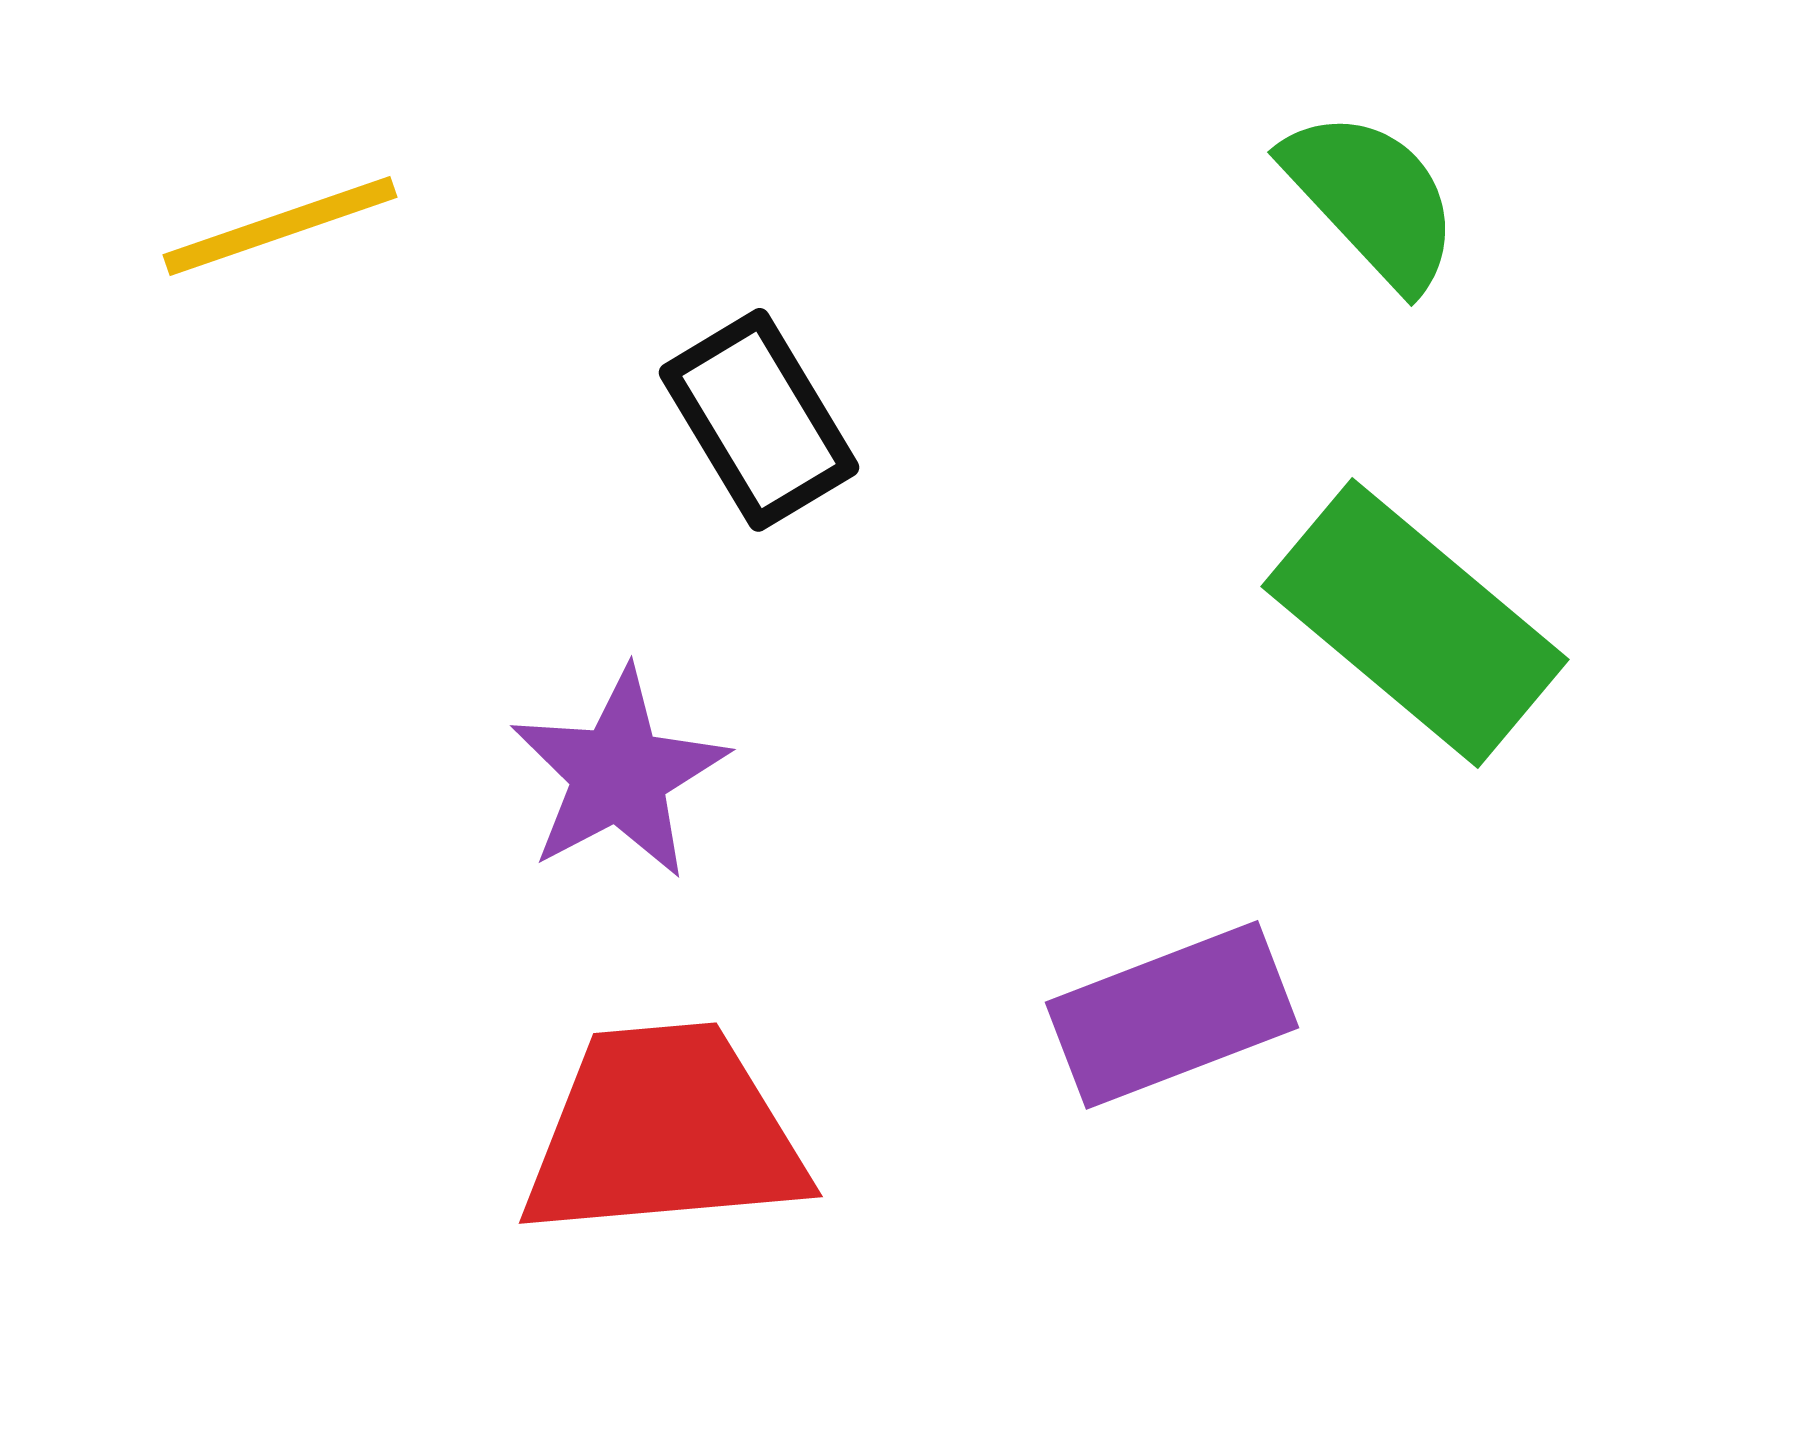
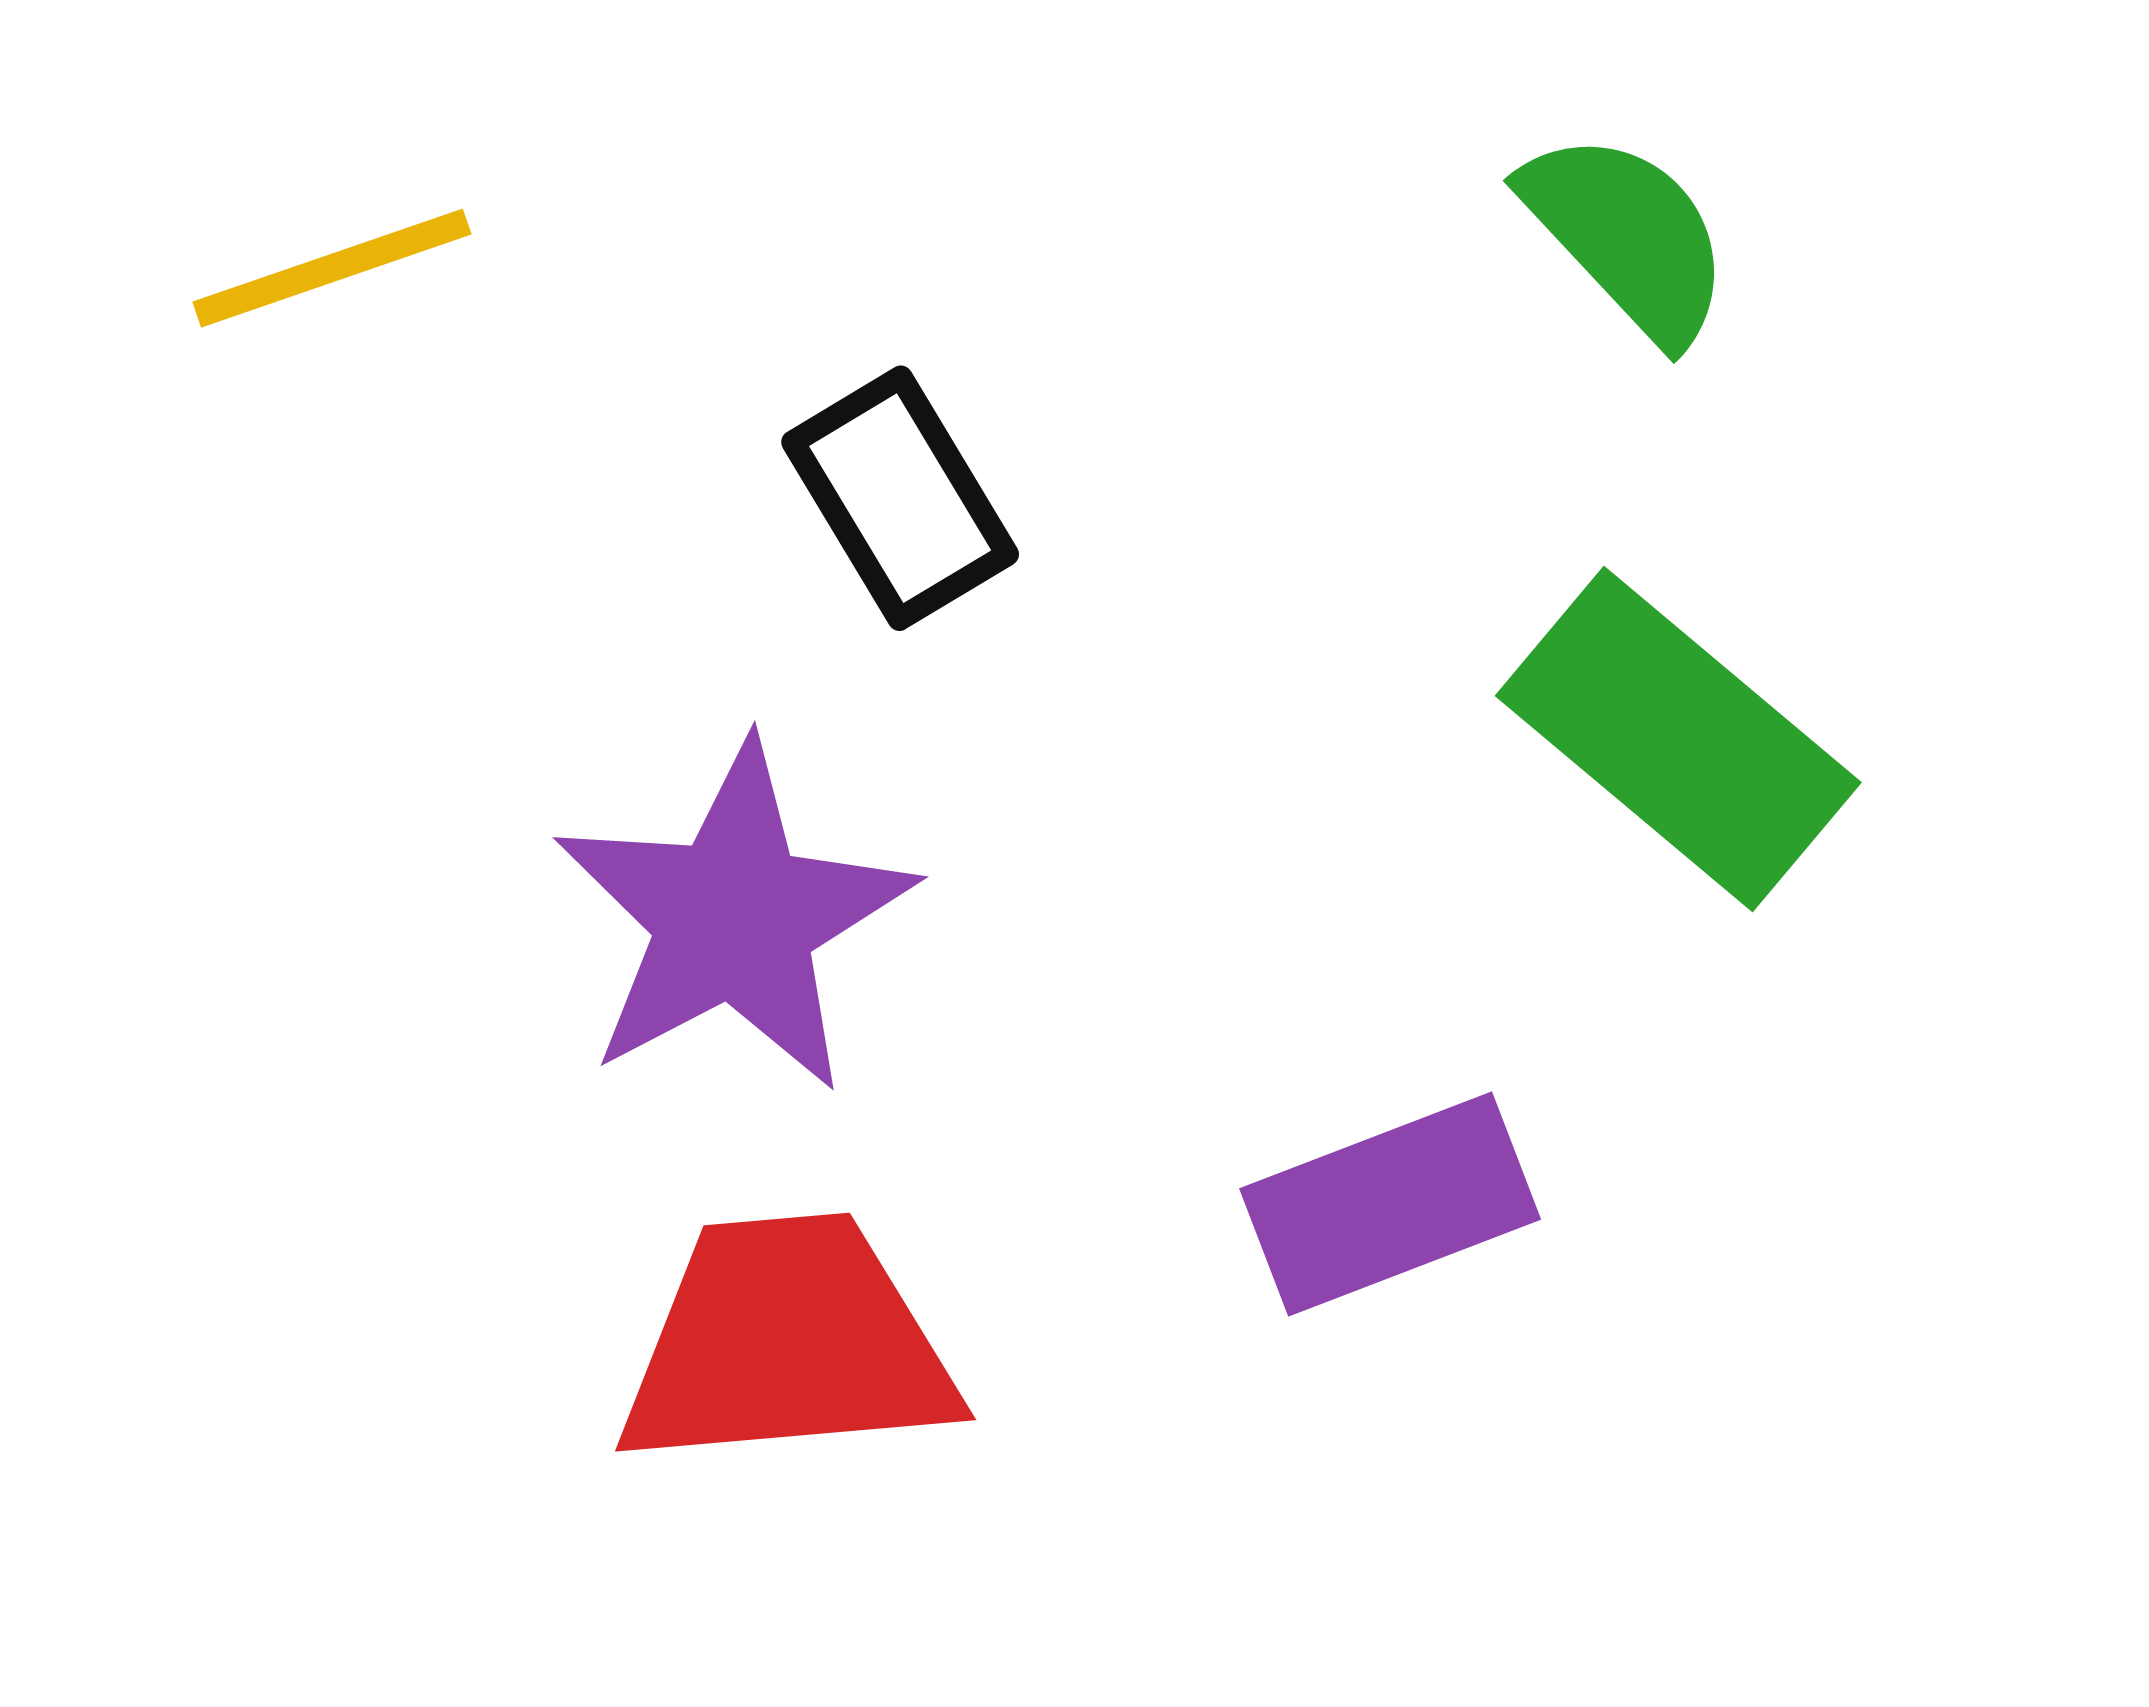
purple star: (619, 774) -> (734, 918), size x1.4

